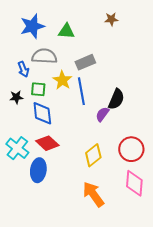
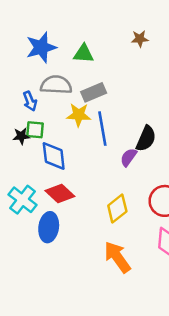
gray rectangle: (85, 62) -> (94, 92), moved
yellow star: (62, 80) -> (79, 115), turned -30
green square: (38, 89) -> (35, 130), moved

